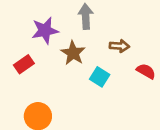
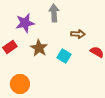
brown star: (73, 53) -> (39, 48), moved

